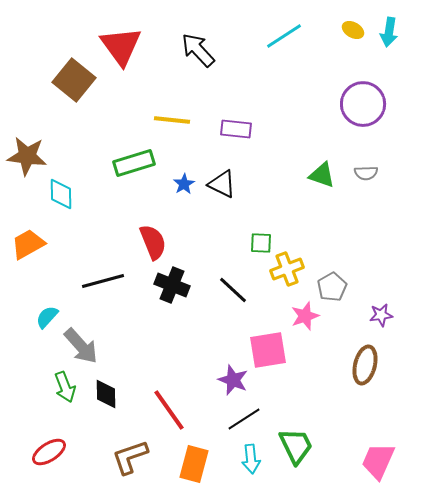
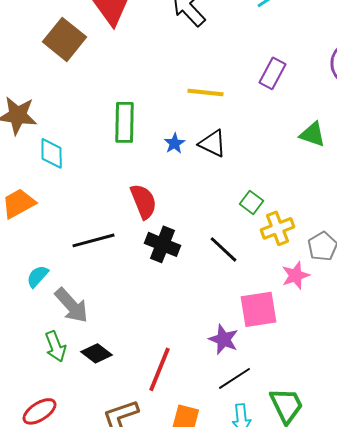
yellow line: (172, 120) -> (206, 92), moved
purple rectangle: (236, 129) -> (273, 73), moved, turned -68
green rectangle: (134, 163) -> (125, 122), turned -72
green square: (261, 243) -> (252, 202), turned 35
black diamond: (106, 394) -> (97, 353), turned -52
red line: (169, 410) -> (160, 369), turned 57

